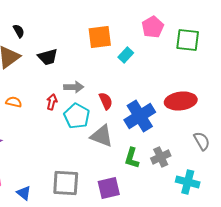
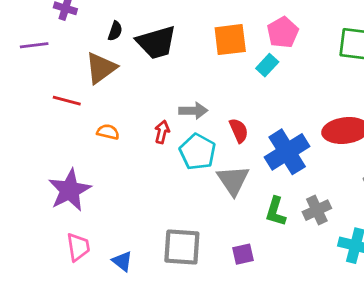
pink pentagon: (153, 27) -> (283, 32), moved
black semicircle: (19, 31) -> (115, 31), turned 48
black trapezoid: (48, 57) -> (156, 42), moved, size x1.4
gray triangle: (102, 136) -> (233, 180), turned 35
purple square: (109, 188) -> (243, 254), size x0.7

